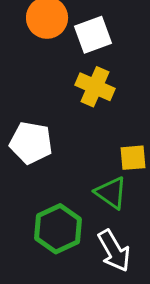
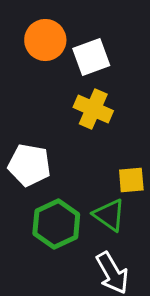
green hexagon: (58, 229) -> (56, 224), moved

